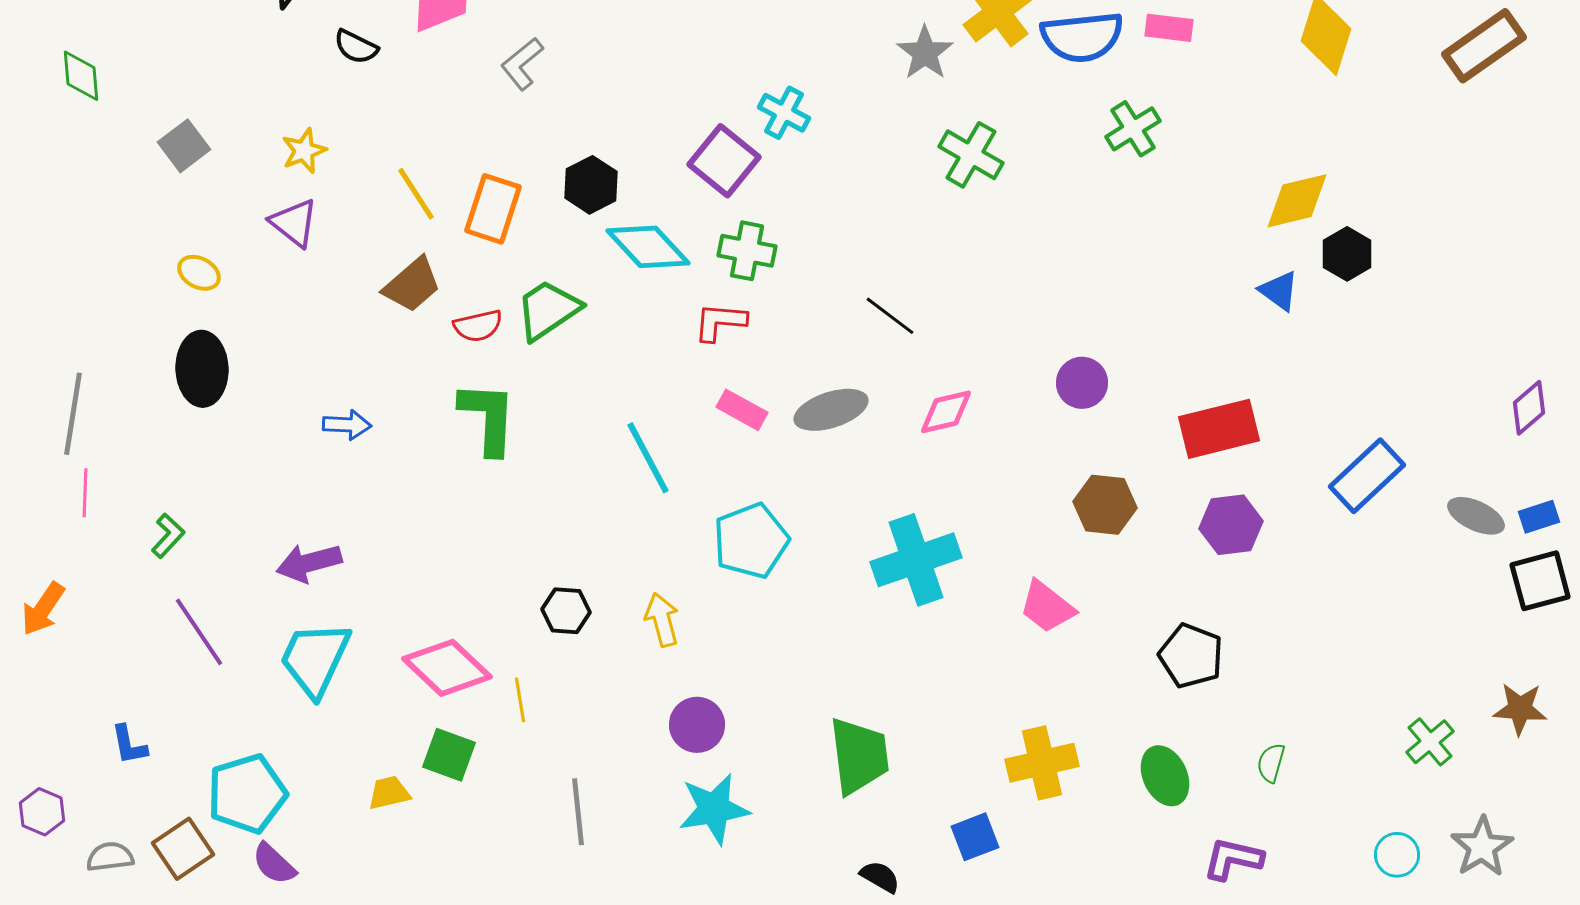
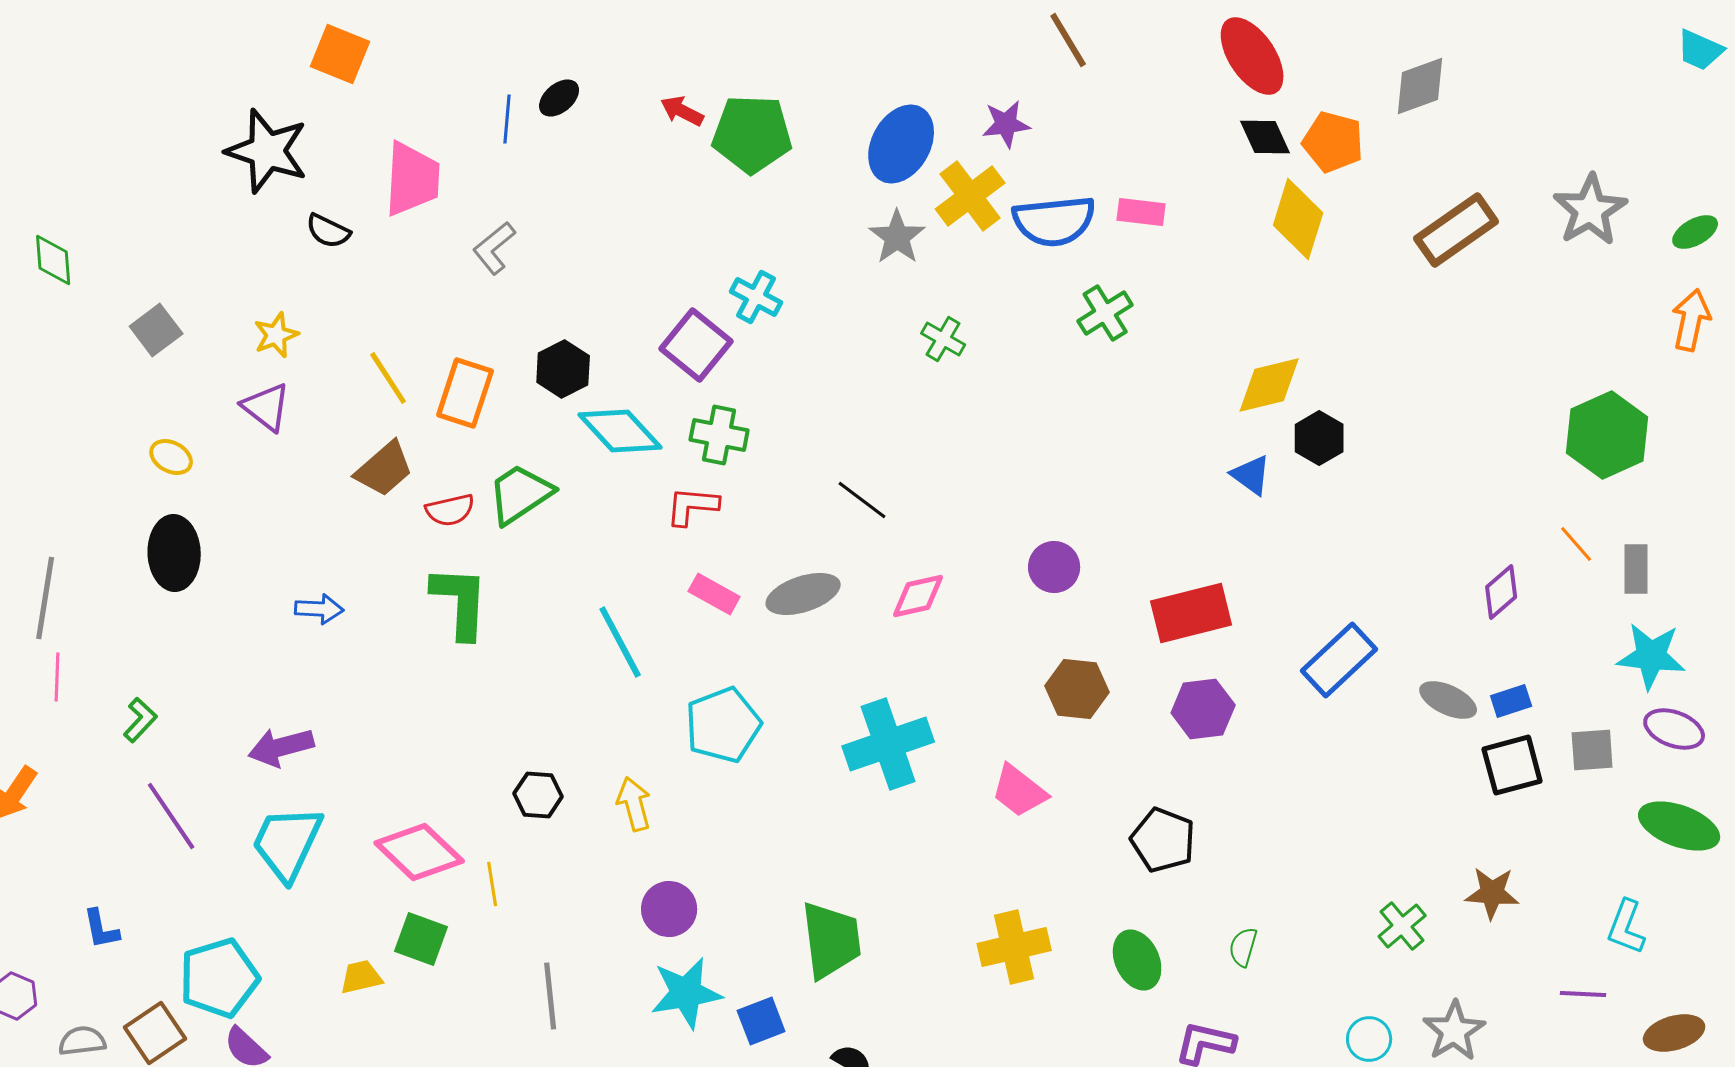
green cross: (971, 155) -> (943, 339), size x0.7
blue square: (975, 837) -> (761, 1021), moved

